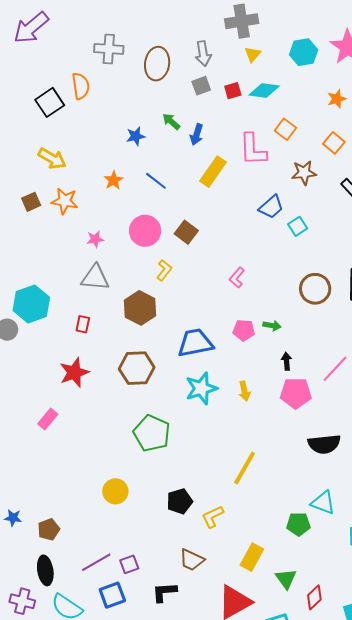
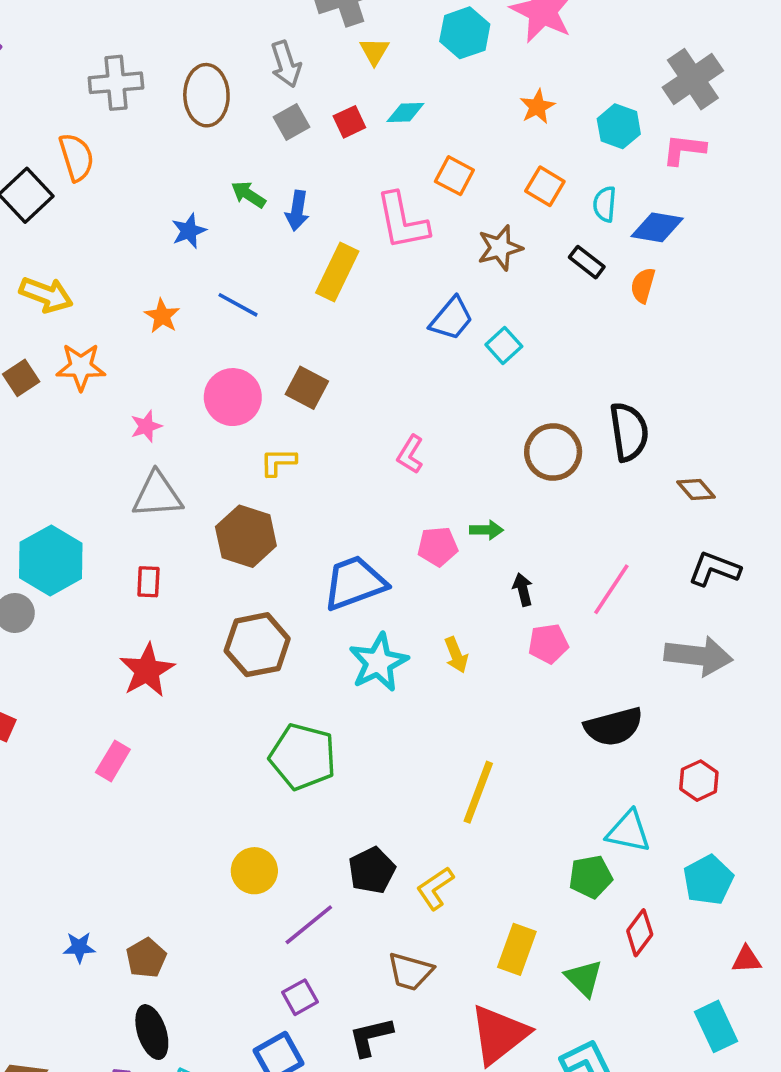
cyan diamond: (264, 90) -> (405, 113), size x0.7
yellow L-shape: (164, 270) -> (278, 462), turned -120
pink pentagon: (296, 393) -> (548, 644), size x0.7
purple line: (96, 562) -> (309, 925), moved
red diamond: (314, 597) -> (640, 933), moved

